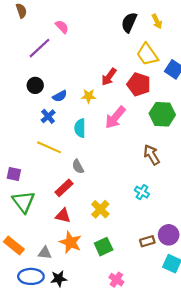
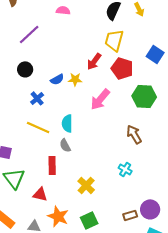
pink semicircle: (62, 27) -> (63, 10), moved, turned -40
yellow trapezoid: (147, 54) -> (114, 40), moved, turned 50
blue semicircle: (60, 96) -> (57, 79), moved
cyan semicircle: (80, 128) -> (67, 123), moved
red rectangle: (64, 188) -> (52, 165), turned -48
red triangle: (63, 216) -> (40, 194), moved

